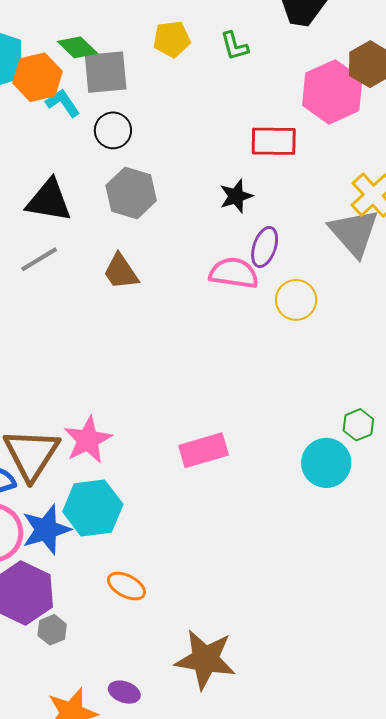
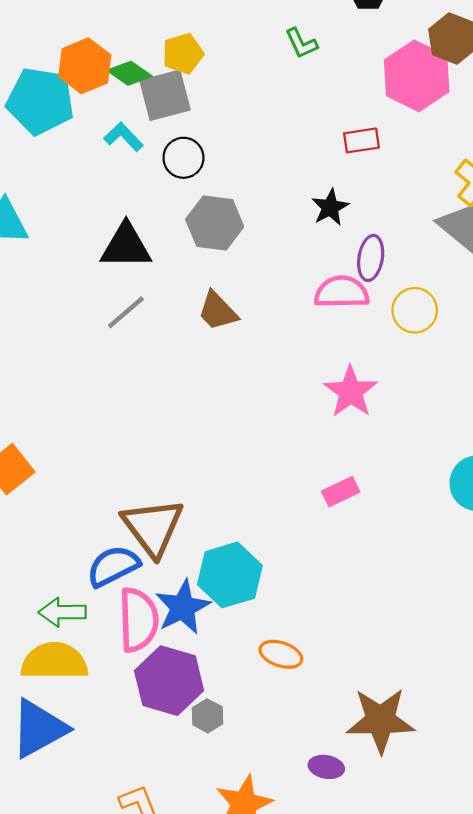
yellow pentagon: (172, 39) -> (183, 54), moved
orange hexagon: (38, 77) -> (85, 66), moved
red rectangle: (274, 141) -> (361, 140), size x0.7
pink star: (88, 440) -> (351, 392), moved
pink rectangle: (204, 450) -> (341, 492), size x0.7
purple ellipse: (124, 692) -> (326, 767), moved

